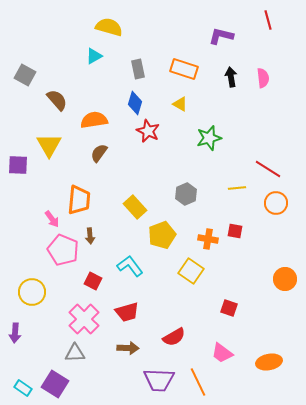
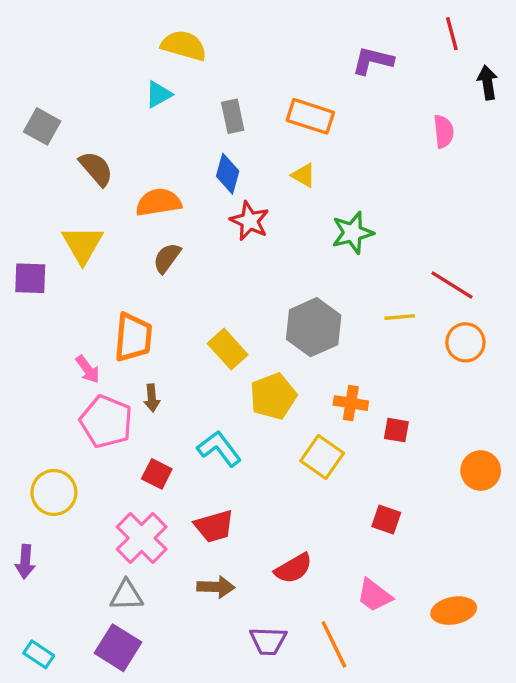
black arrow: (231, 77) -> (487, 83), moved
gray hexagon: (186, 194) -> (314, 327), size x1.5
red square: (235, 231) -> (396, 430), moved
purple trapezoid: (159, 380) -> (268, 641), size x0.7
purple square: (55, 384) -> (118, 648), moved

